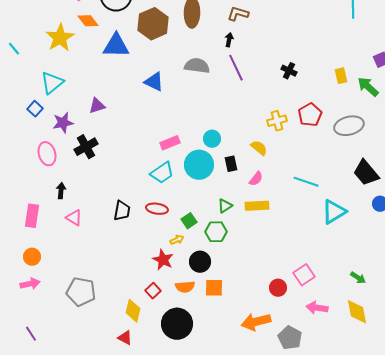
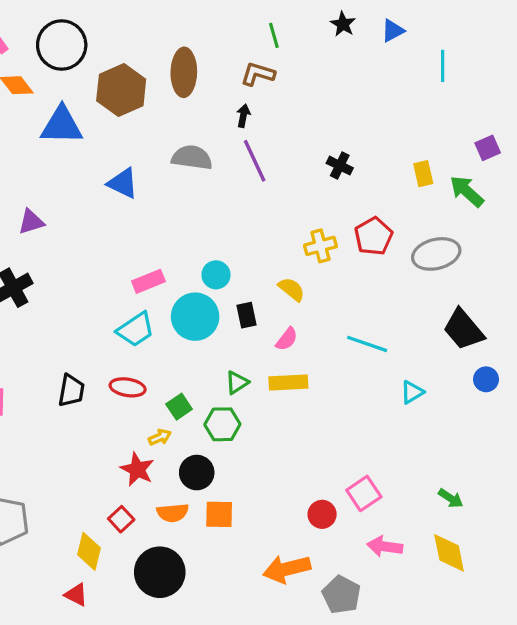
cyan triangle: (334, 212) -> (412, 392), size x0.6

